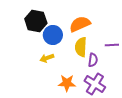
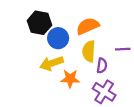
yellow arrow: (47, 58) -> (52, 63), size x1.5
orange star: (67, 83) -> (70, 79), moved

